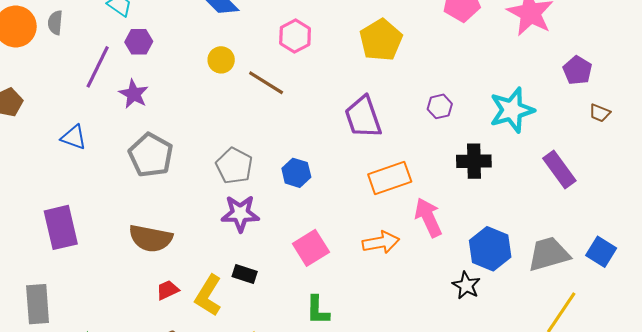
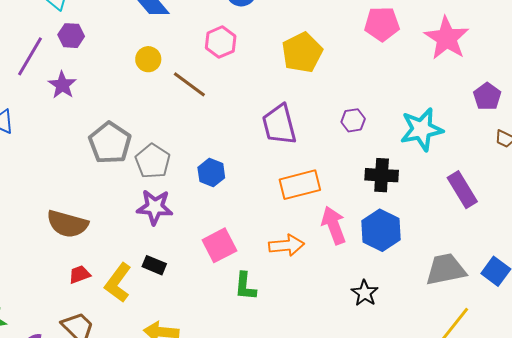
gray pentagon: (151, 155) -> (110, 143), moved
blue hexagon: (490, 249) -> (381, 230), moved
green L-shape: (318, 310) -> (245, 286), moved

